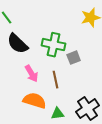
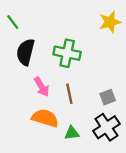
black semicircle: (18, 44) -> (25, 52), turned 60
gray square: (74, 58) -> (108, 97), moved

